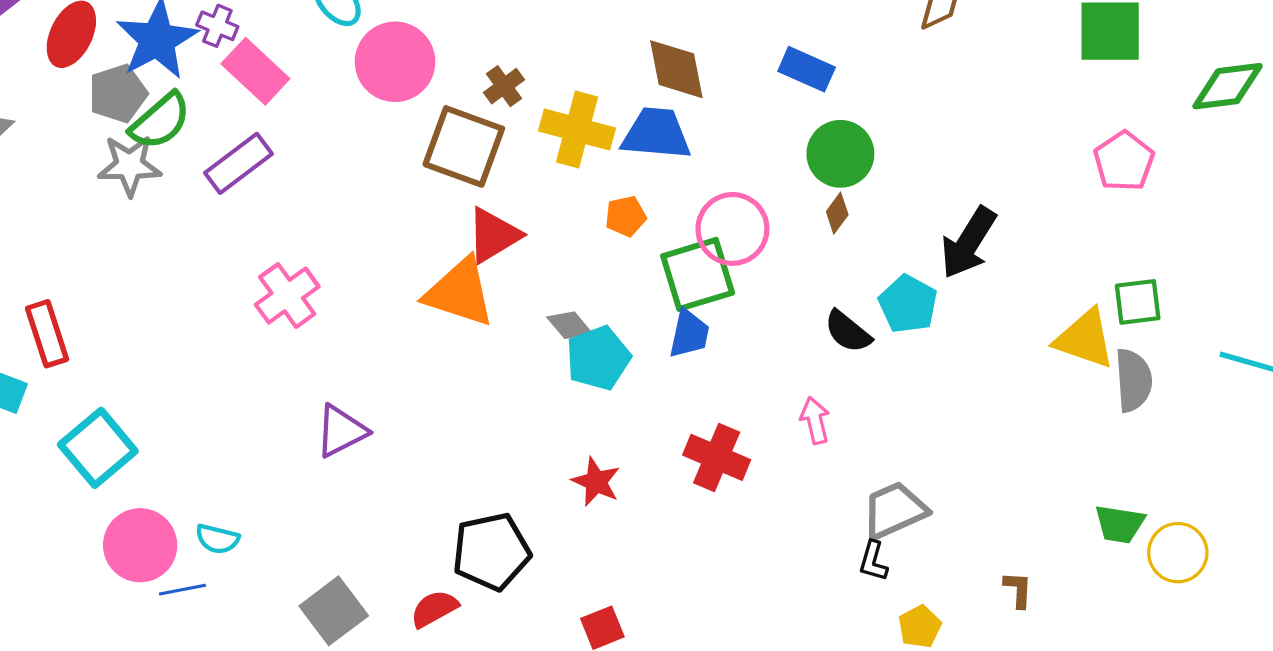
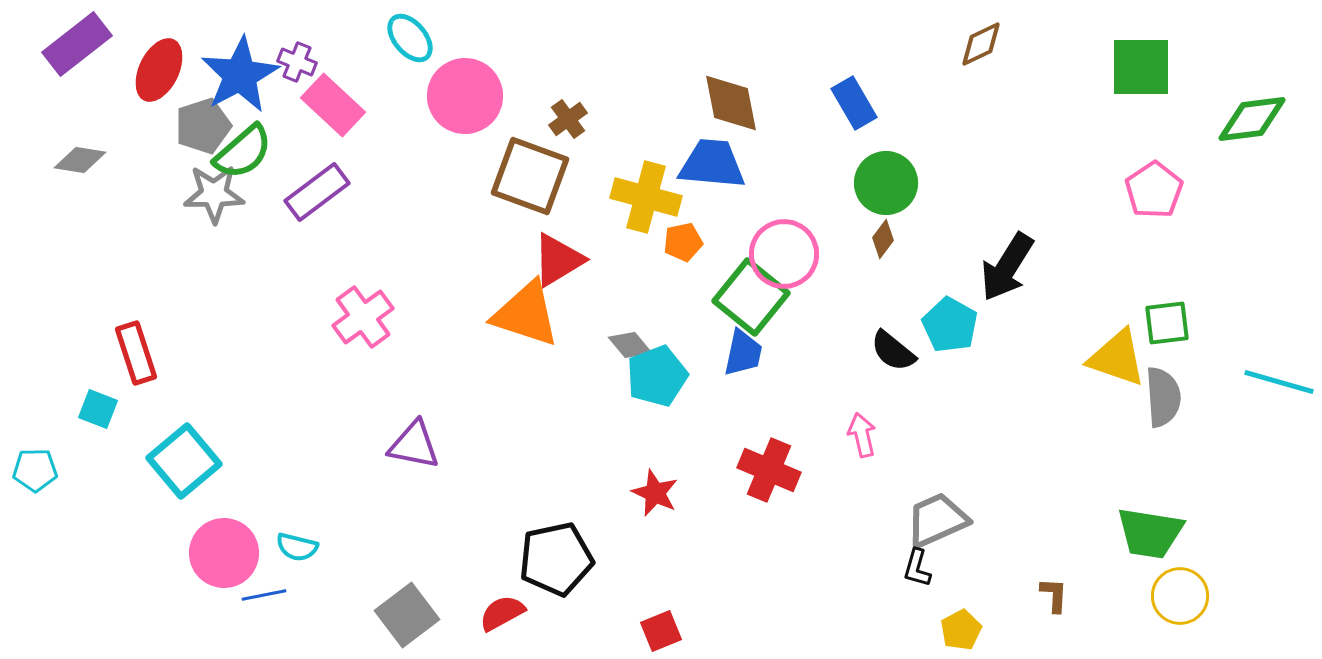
blue rectangle: (807, 69) -> (854, 103), turned 36
yellow cross: (577, 130) -> (646, 197), moved
green square: (698, 274) -> (751, 297), turned -34
purple triangle: (341, 431) -> (414, 445), turned 38
green trapezoid: (1120, 524) -> (1150, 533), size x1.4
yellow circle: (1178, 553) -> (1180, 596), moved

